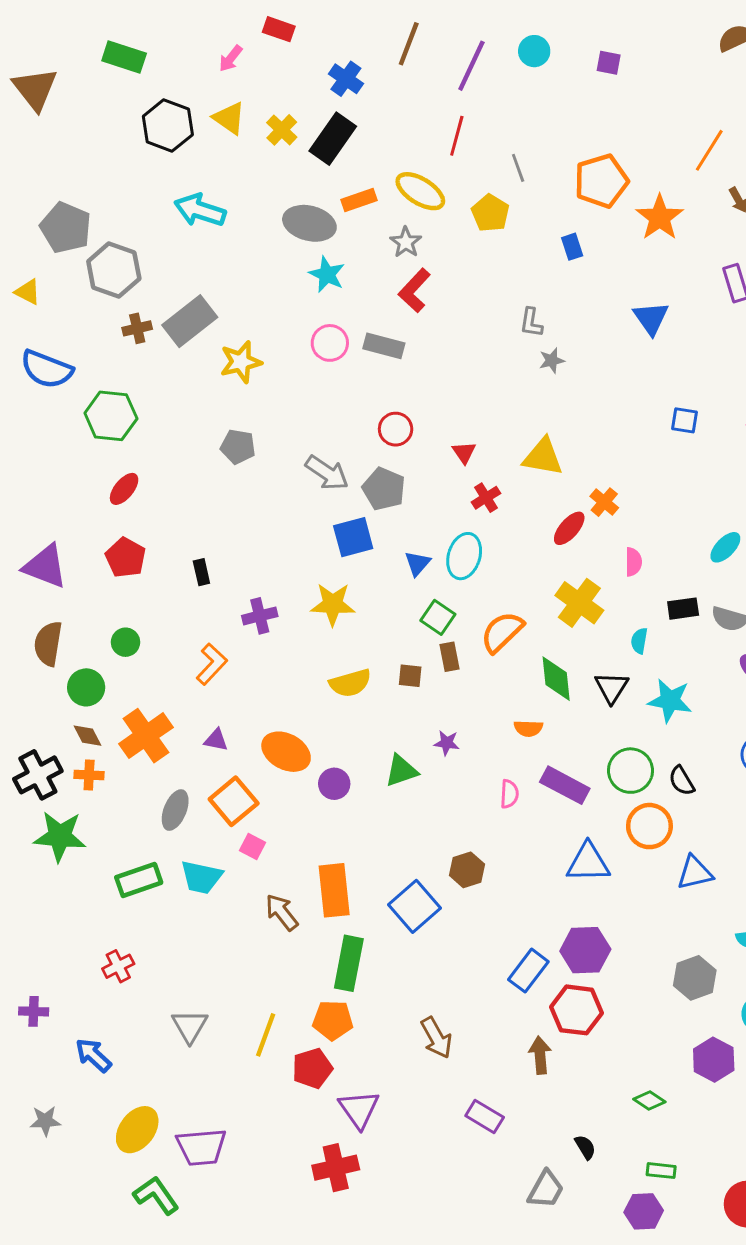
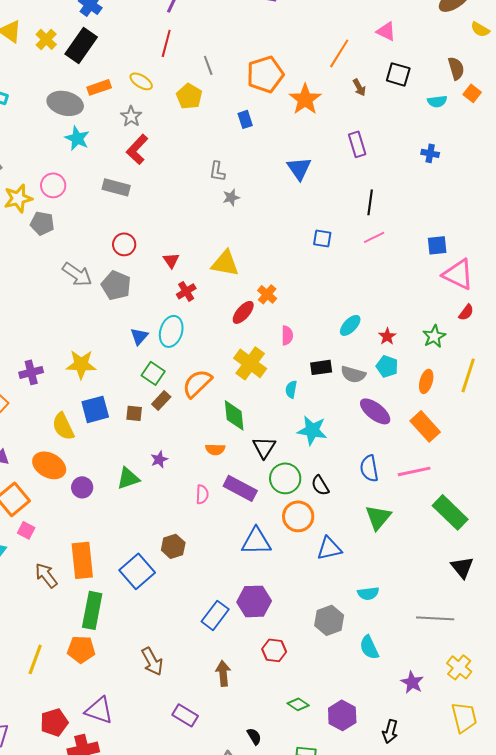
yellow ellipse: (420, 191) -> (141, 81), size x0.7
pink circle: (330, 343) -> (53, 185), moved
gray pentagon: (238, 447) -> (42, 223), moved
blue square: (353, 537) -> (95, 409), moved
brown rectangle: (450, 657) -> (161, 400), turned 54
yellow semicircle: (350, 683) -> (63, 426), moved, turned 80
black triangle: (612, 687) -> (264, 447), moved
purple star: (447, 743) -> (159, 459), turned -30
red hexagon: (576, 1010) -> (274, 650), moved, size x0.7
purple hexagon: (714, 1060) -> (342, 715), moved
red pentagon: (312, 1068) -> (54, 722), moved
purple triangle: (359, 1109) -> (99, 710), turned -36

